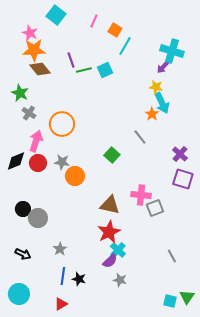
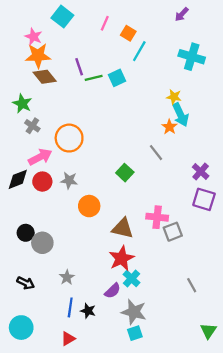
purple arrow: (163, 67) -> (182, 14), moved
pink arrow: (36, 141) -> (40, 157), turned 45
orange circle: (75, 176) -> (89, 206), moved
purple semicircle: (110, 261) -> (113, 291), moved
gray star: (120, 280) -> (134, 312), size x1.6
cyan square: (170, 301) -> (135, 333), moved, turned -32

